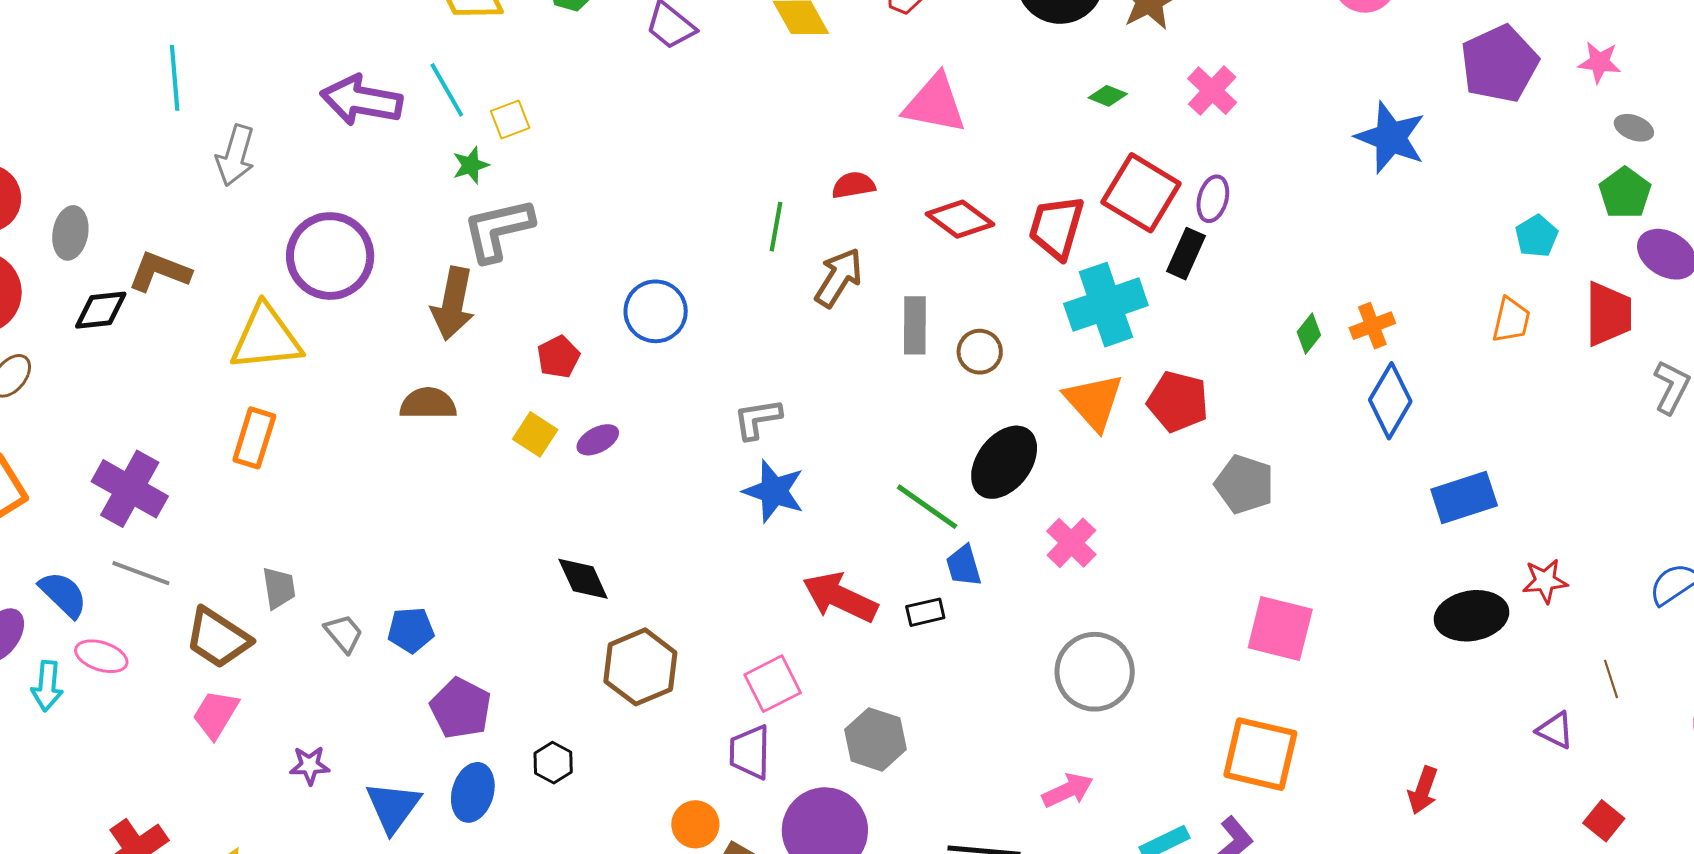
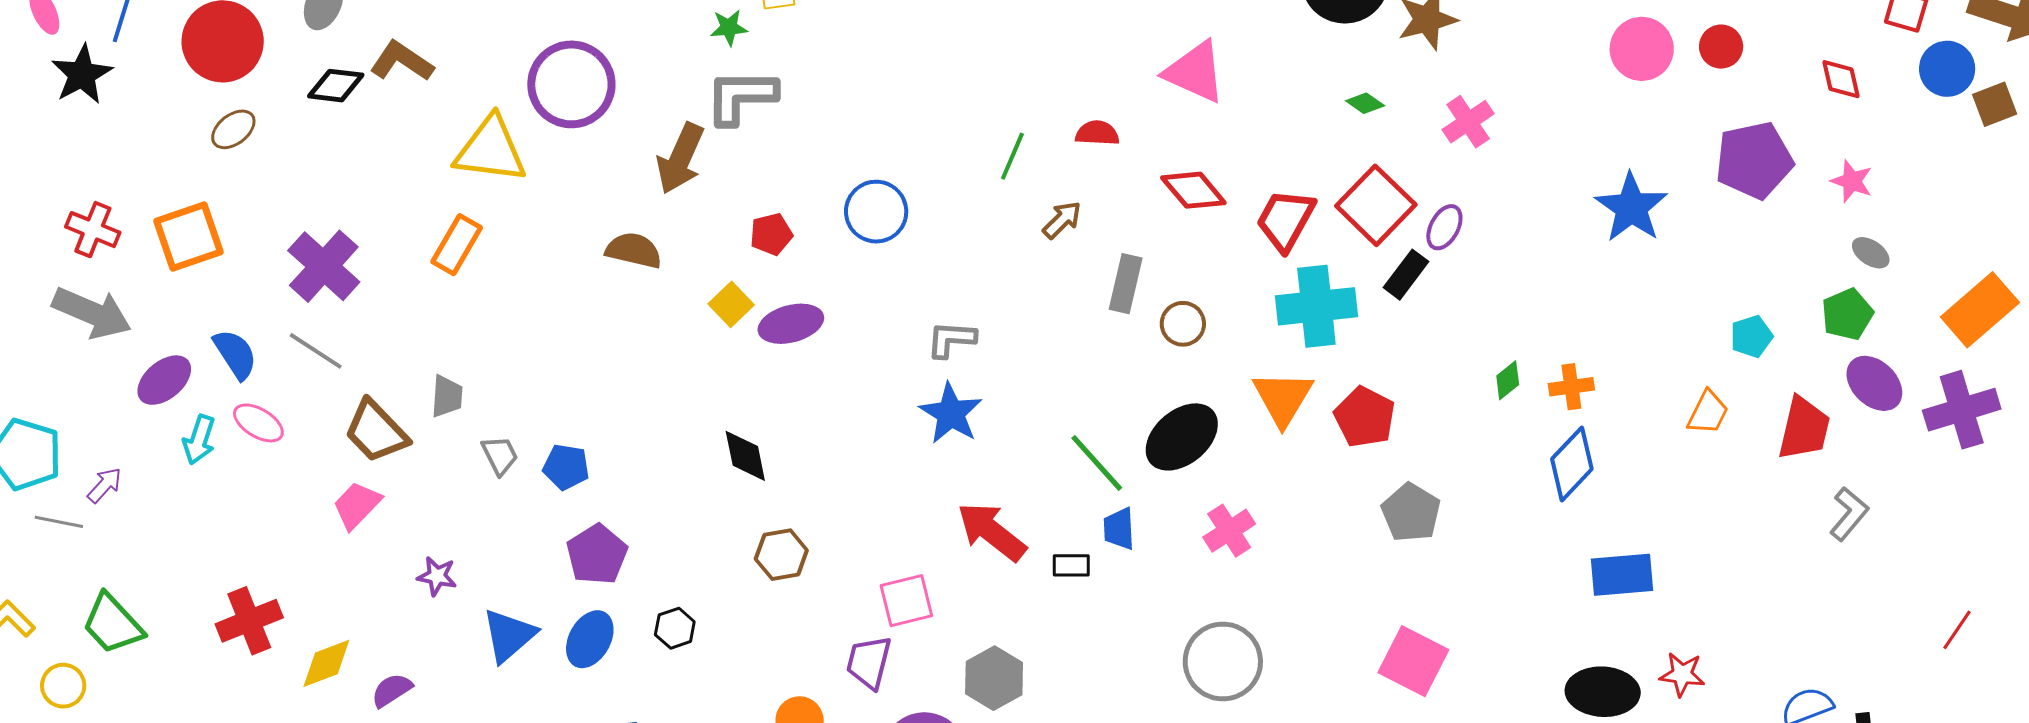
brown arrow: (839, 278) -> (1062, 220), size x0.7
purple ellipse: (598, 440) -> (791, 324), size x1.5
brown hexagon: (640, 667) -> (781, 555), size x0.7

